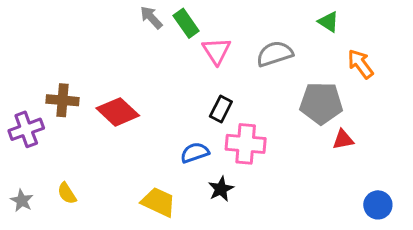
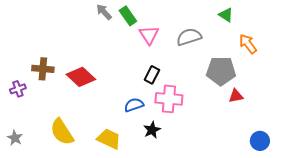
purple cross: (26, 129) -> (18, 89), size x0.7
yellow semicircle: (67, 193) -> (62, 132), moved, size x1.8

